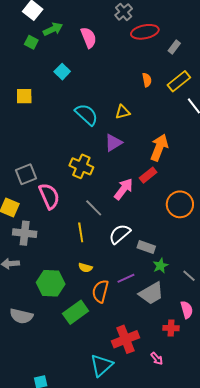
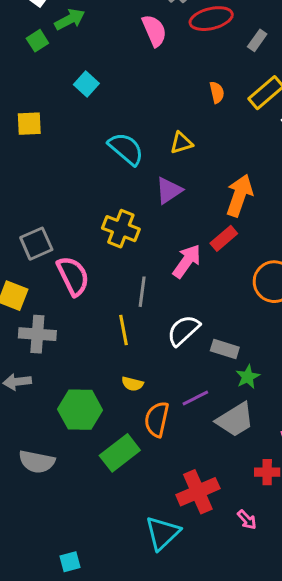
pink semicircle: (89, 38) -> (154, 31), moved
green square: (31, 42) -> (37, 41), turned 32
gray line: (94, 208) -> (142, 292), turned 54

